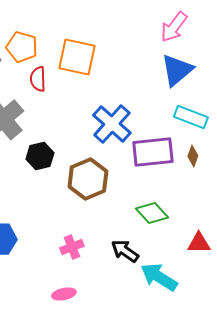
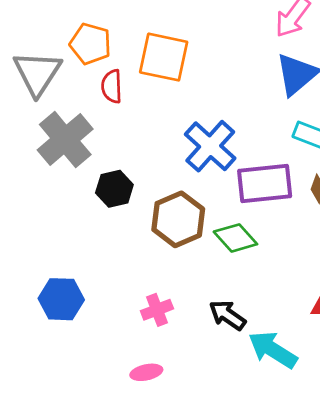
green diamond: (152, 213) -> (235, 238), moved

